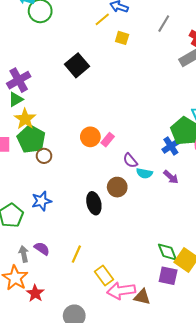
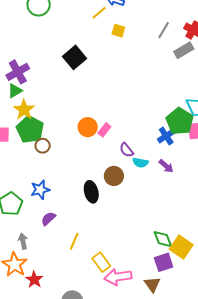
gray line: (164, 24) -> (164, 30), moved
purple semicircle: (42, 249) -> (48, 219), moved, turned -77
purple square: (168, 276) -> (164, 262), turned -30
brown triangle: (142, 297) -> (152, 284), moved, turned 42

